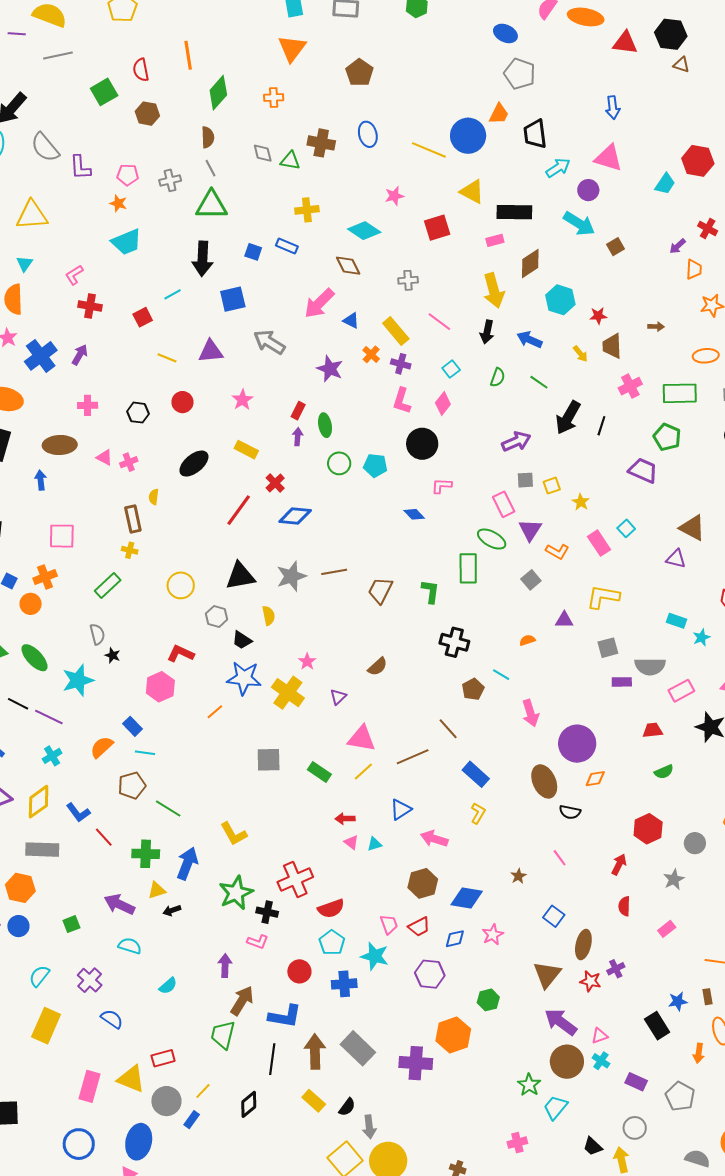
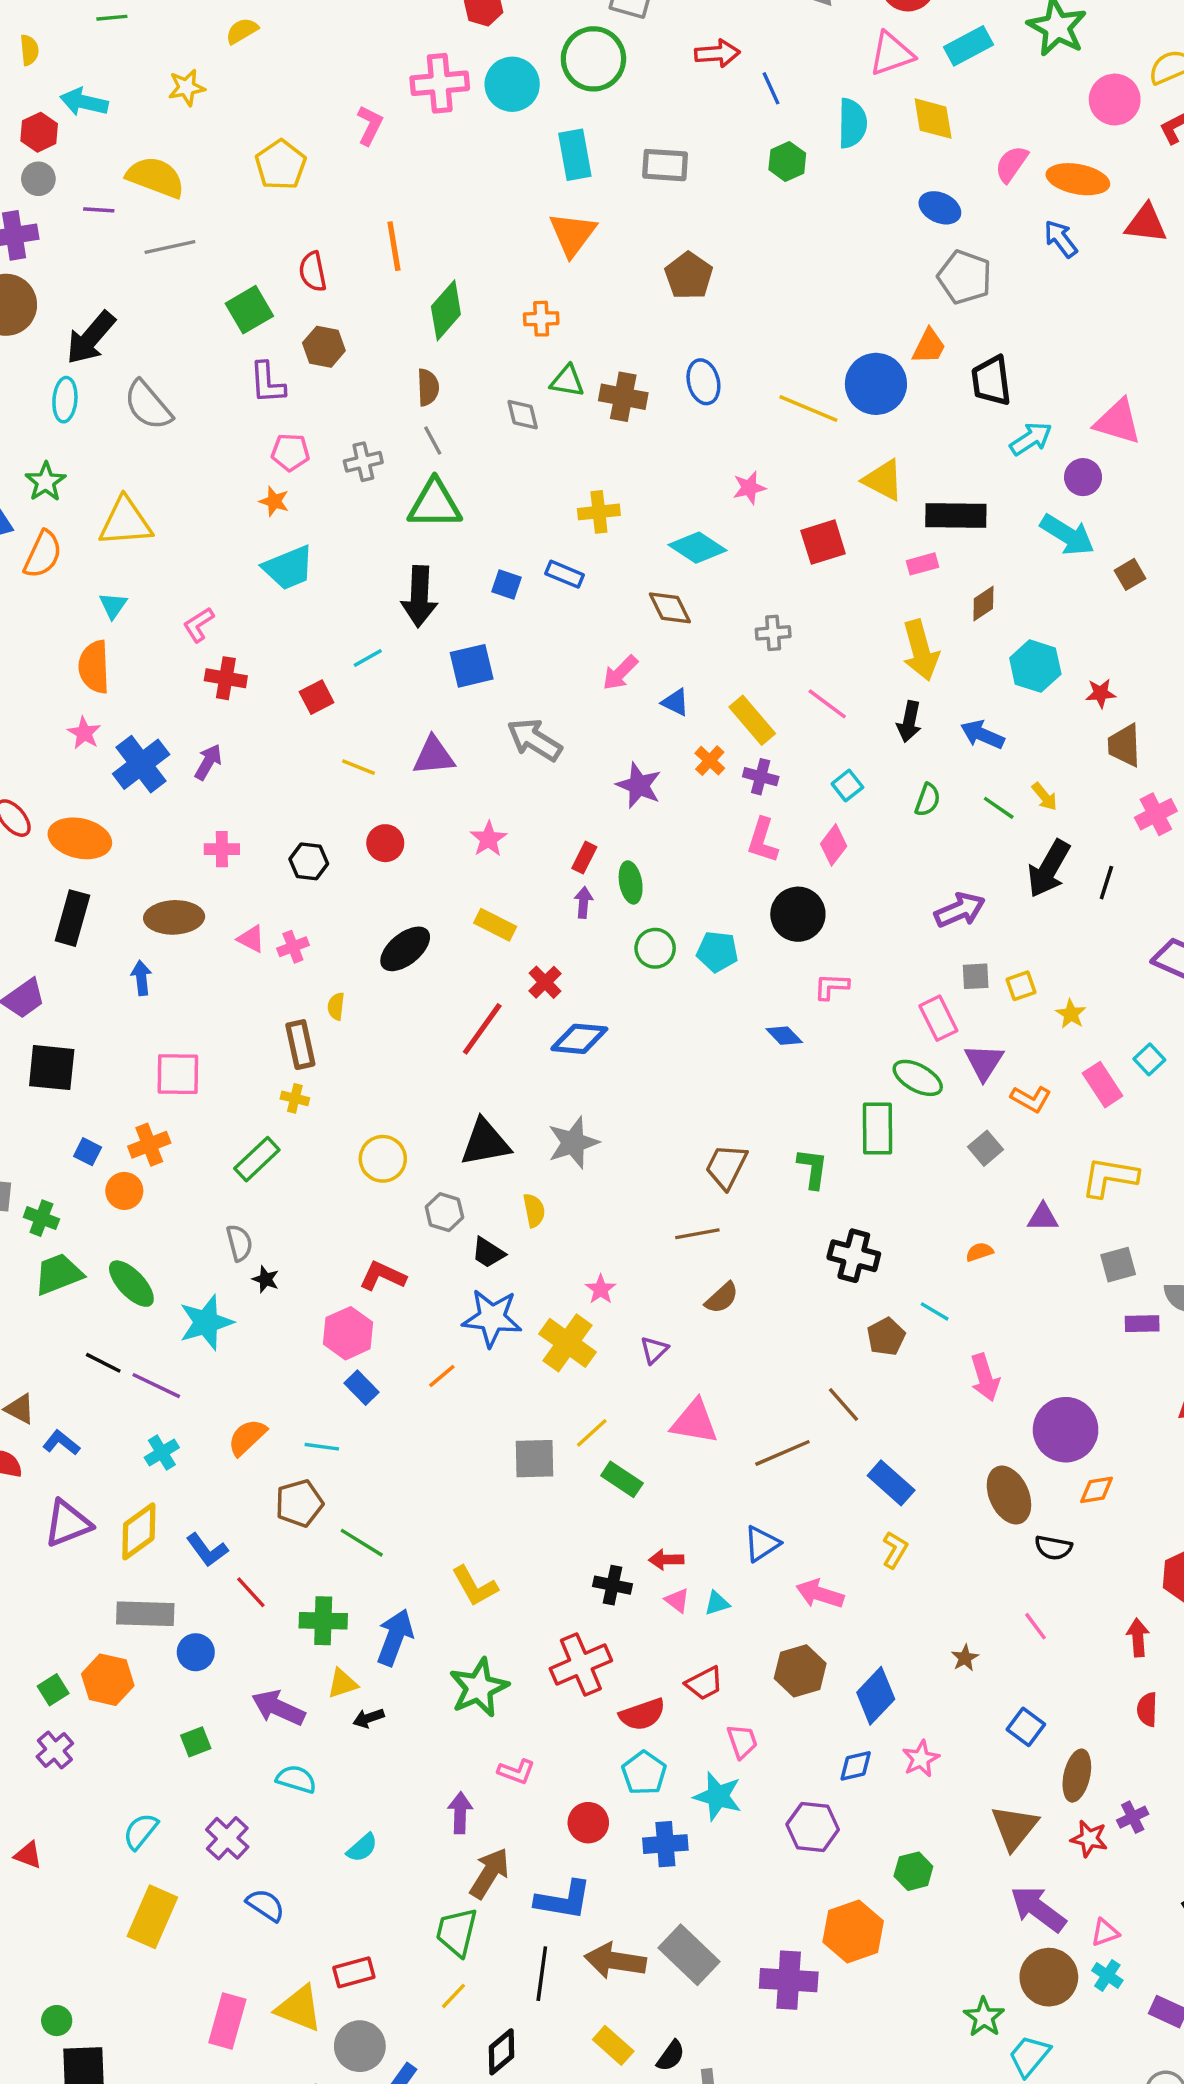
blue arrow: (613, 108) -> (1061, 239), moved, turned 150
green triangle: (290, 161) -> (567, 381), moved
purple L-shape: (80, 167) -> (267, 383), moved
brown diamond: (530, 263) -> (983, 604), size x0.7
pink arrow: (319, 303) -> (620, 673), size x0.7
yellow arrow: (580, 354) -> (1045, 797), moved
brown line: (334, 572) -> (697, 1234), moved
blue rectangle: (133, 726) -> (361, 1388), moved
yellow line: (363, 772) -> (592, 1433), moved
red arrow: (619, 864) -> (1138, 1638), turned -30
blue diamond: (467, 898) -> (876, 1696), turned -56
black cross: (267, 912) -> (613, 1585), moved
blue circle: (18, 926) -> (196, 1652), moved
red trapezoid: (419, 927) -> (704, 1683), moved
brown arrow: (315, 1052) -> (615, 1961), turned -80
yellow line: (203, 1091) -> (453, 1996), moved

